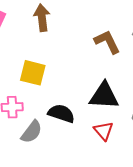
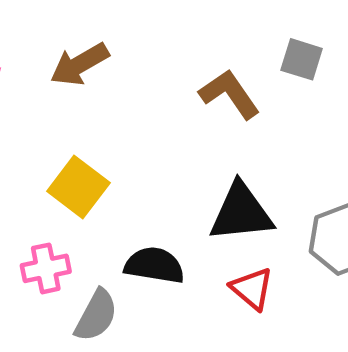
brown arrow: (42, 18) -> (80, 64), turned -104
yellow square: (33, 73) -> (78, 187), turned 32

